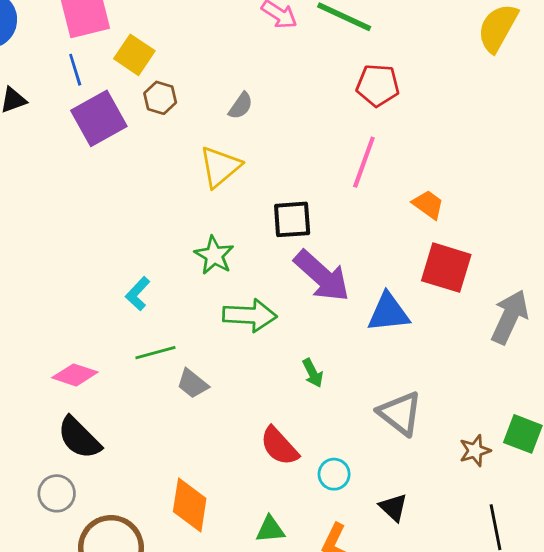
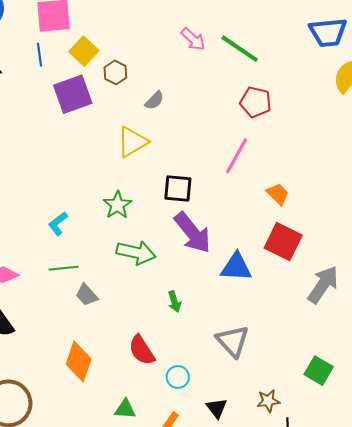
brown hexagon: (160, 98) -> (115, 72), moved
purple square: (99, 118) -> (73, 94), moved
brown star: (475, 451) -> (268, 401), moved
orange diamond: (190, 505) -> (79, 362), moved

